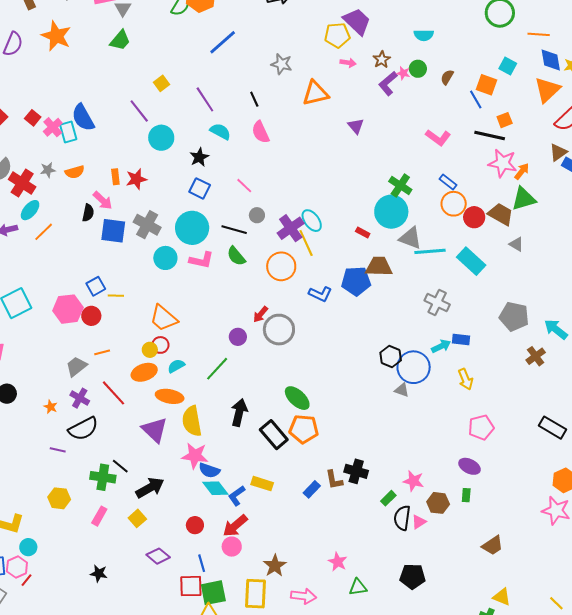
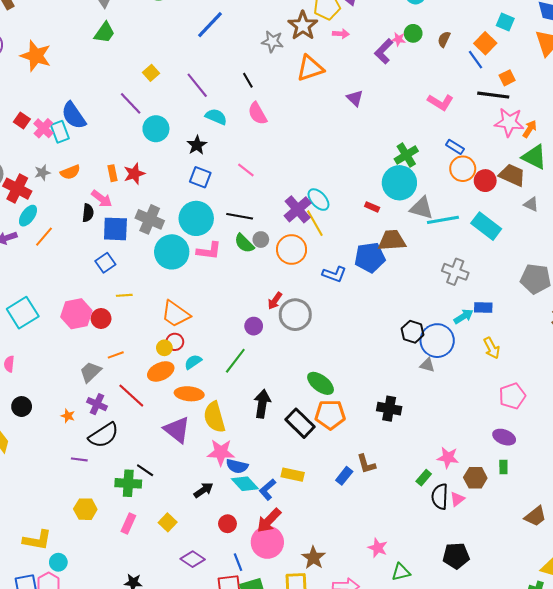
orange star: (56, 36) -> (36, 56), moved
brown star: (382, 60) -> (303, 26), moved, size x1.6
orange square: (486, 85) -> (485, 43), turned 30
green cross: (400, 186) -> (406, 155), turned 30
green triangle: (524, 199) -> (534, 157), turned 48
gray circle: (257, 215) -> (261, 240), moved
cyan circle: (165, 258) -> (172, 252), size x1.4
blue square: (96, 286) -> (105, 263), moved
black cross: (356, 471) -> (389, 409), moved
black arrow: (150, 488) -> (203, 490), moved, size x0.7
pink circle: (232, 547) -> (267, 542), size x1.6

